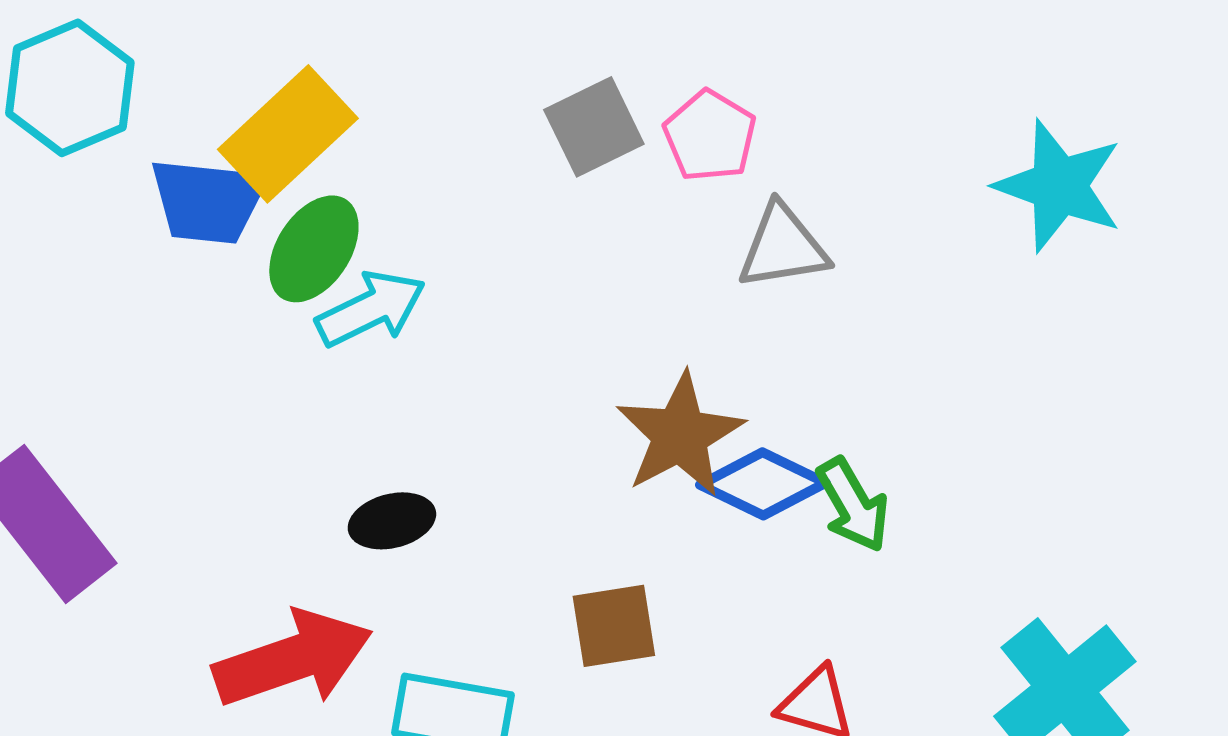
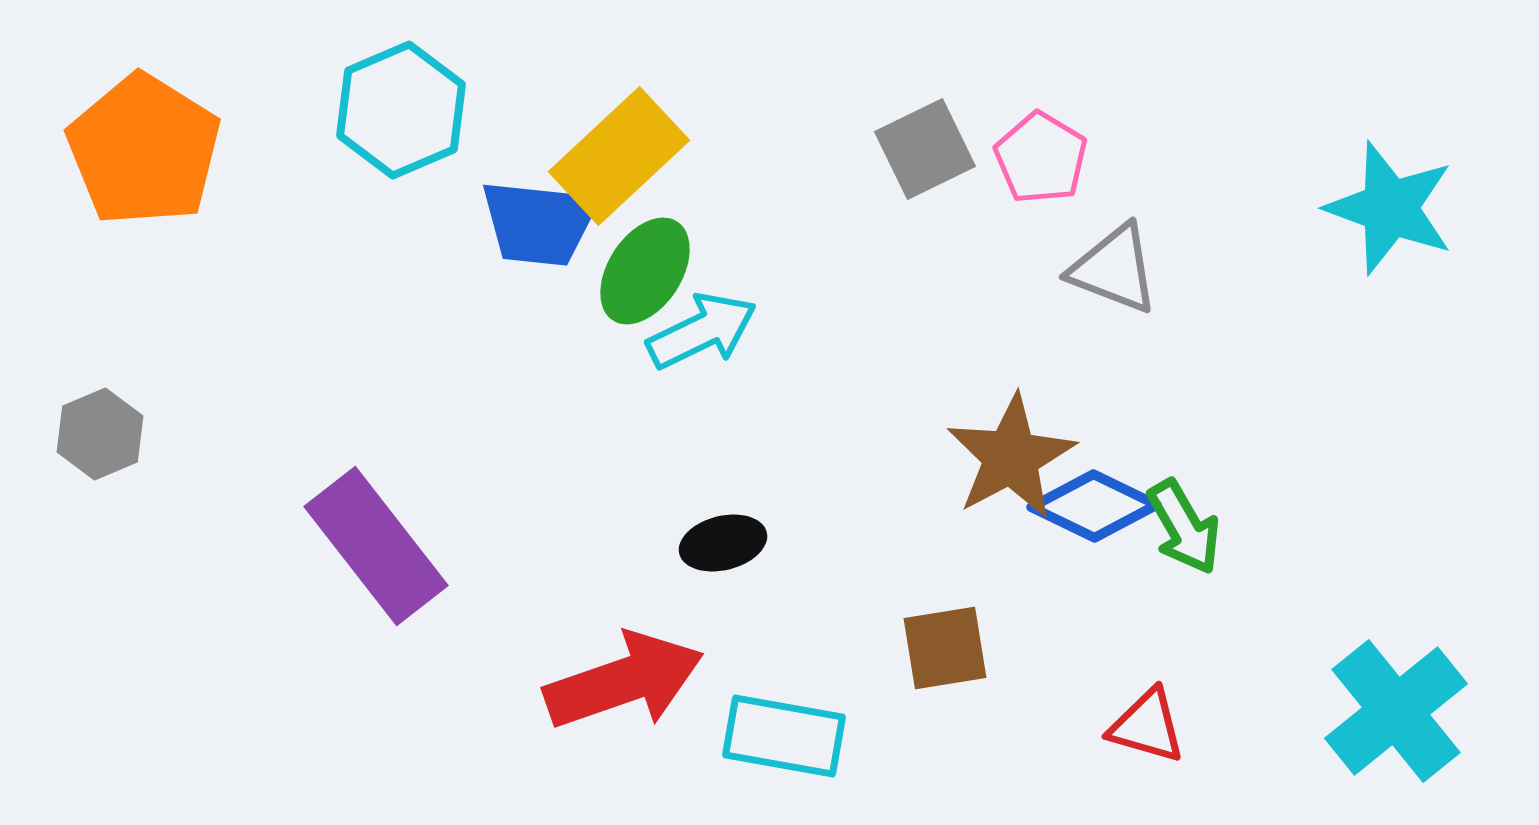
gray triangle: (783, 247) -> (1114, 269), turned 30

